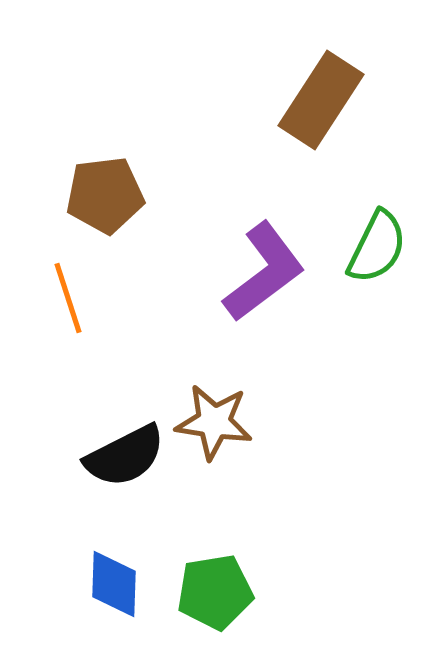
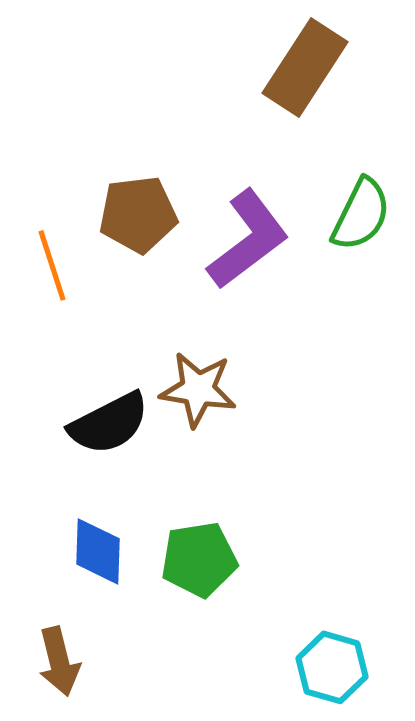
brown pentagon: (105, 195) -> (138, 214), moved

